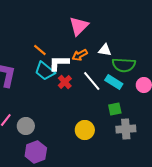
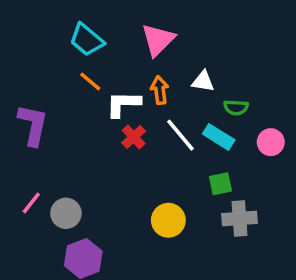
orange arrow: (80, 55) -> (160, 90), turned 112
green semicircle: (124, 65) -> (236, 107), size x0.6
cyan trapezoid: (45, 71) -> (87, 40), moved

